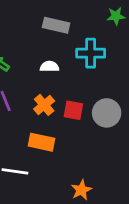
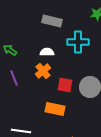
orange cross: (44, 105) -> (43, 71), moved
orange rectangle: (41, 142) -> (55, 109), moved

